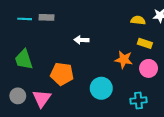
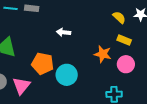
yellow semicircle: (138, 20) -> (119, 17), turned 32
cyan circle: (101, 88) -> (67, 75), moved

